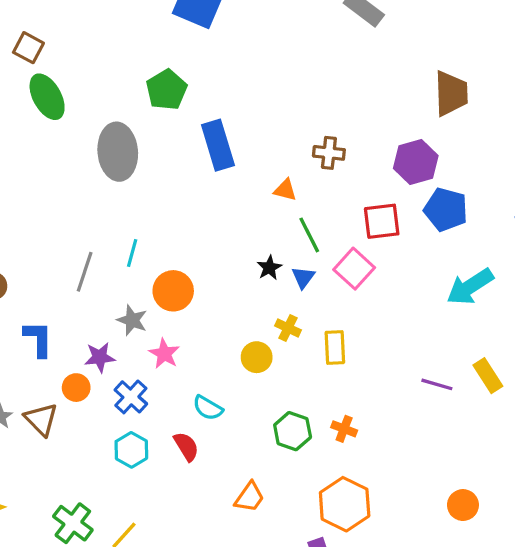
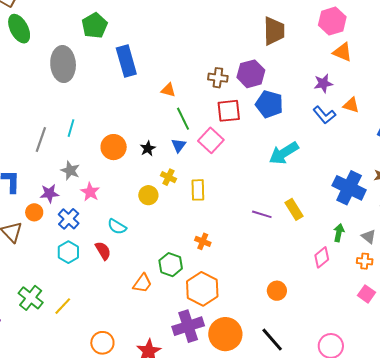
brown cross: (329, 153) -> (218, 78), moved
black star: (269, 268) -> (148, 148), moved
orange circle: (173, 291) -> (114, 147), moved
green hexagon: (293, 431) -> (171, 265), moved

